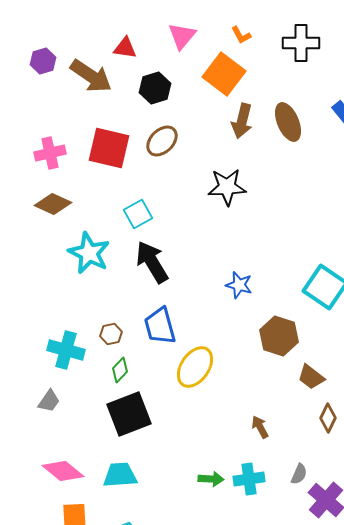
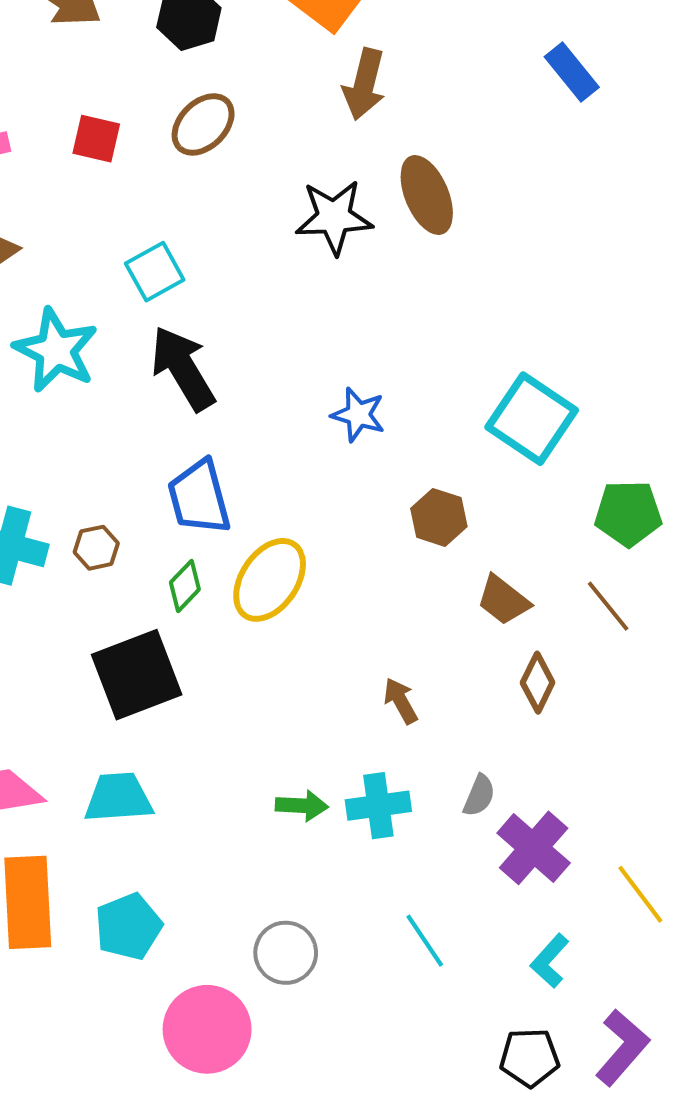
brown ellipse: (288, 122) -> (427, 195), moved
red square: (109, 148) -> (96, 139), size x0.6
brown hexagon: (111, 334) -> (96, 548), moved
brown hexagon: (279, 336) -> (439, 517), size x0.7
green diamond: (120, 370) -> (185, 586), moved

